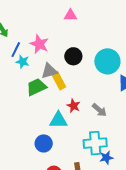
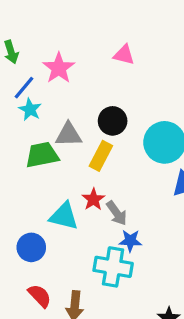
pink star: (39, 44) -> (59, 68), moved
yellow rectangle: (59, 81) -> (101, 156), moved, turned 42
gray arrow: (99, 110) -> (117, 213), moved
blue star: (106, 158) -> (130, 241), moved

